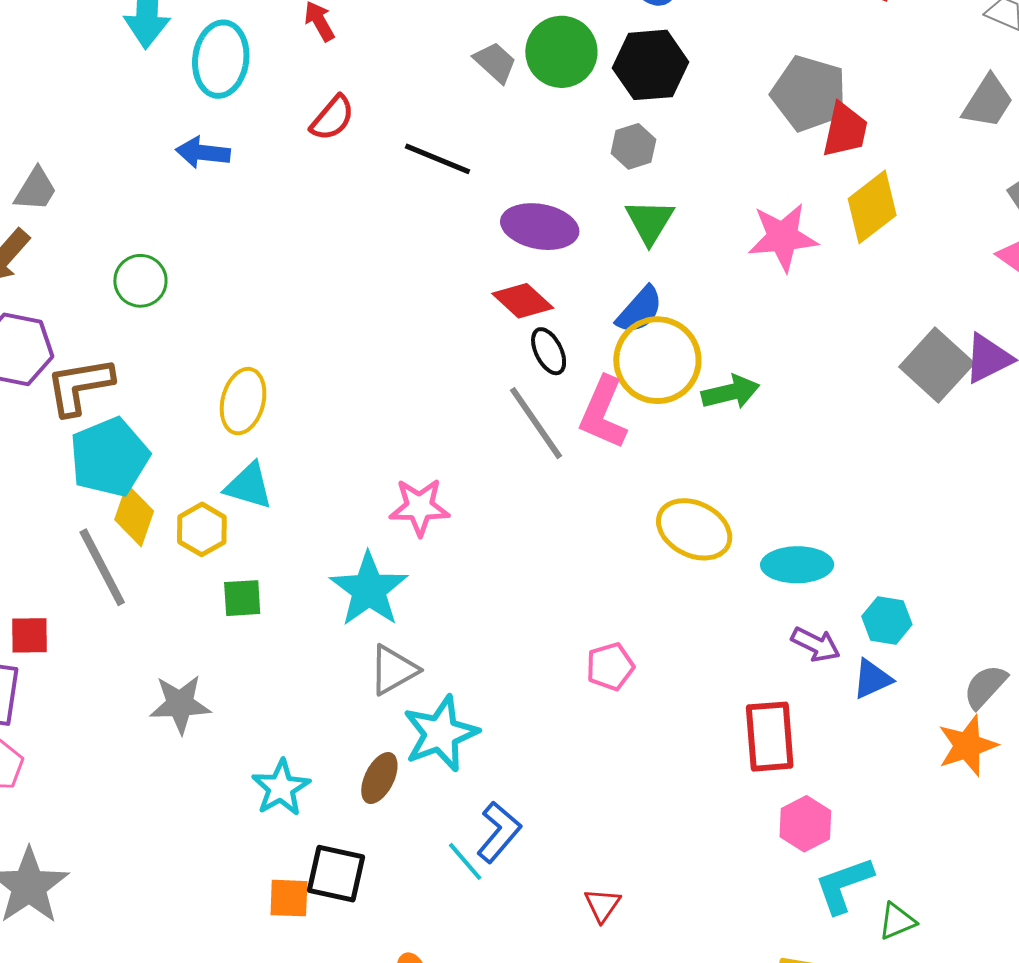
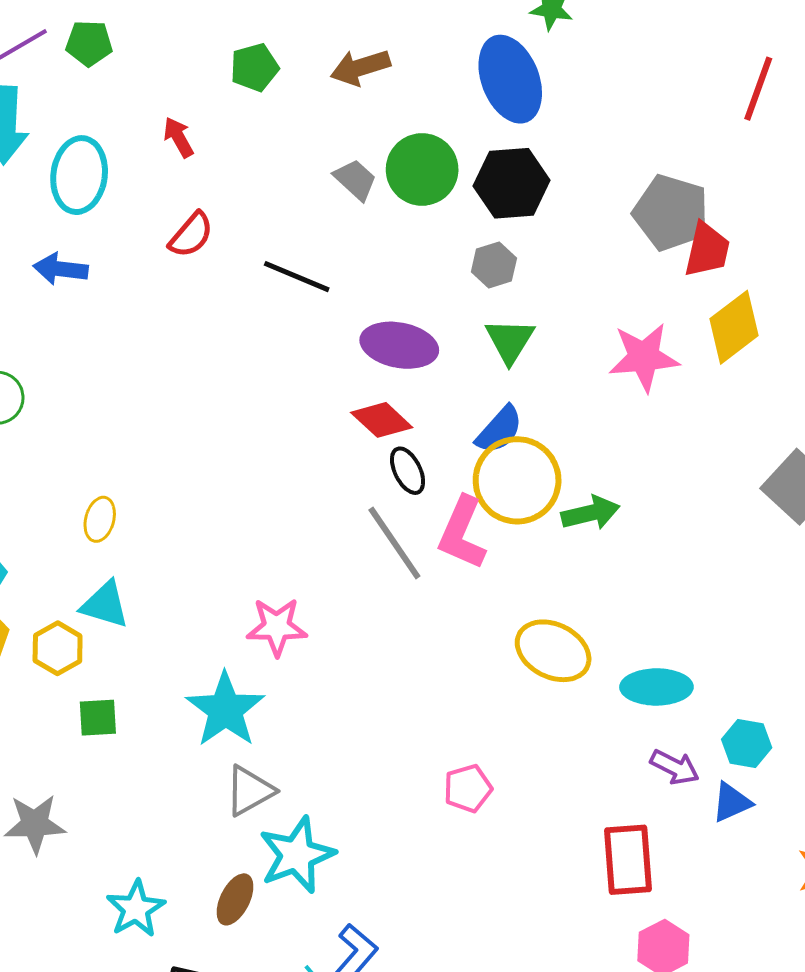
yellow ellipse: (243, 401) -> (100, 519), size x0.7

